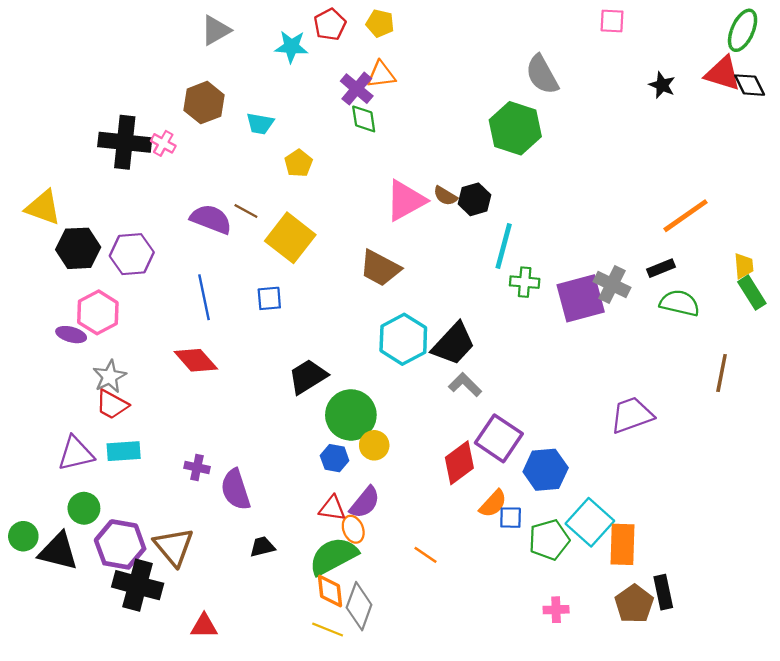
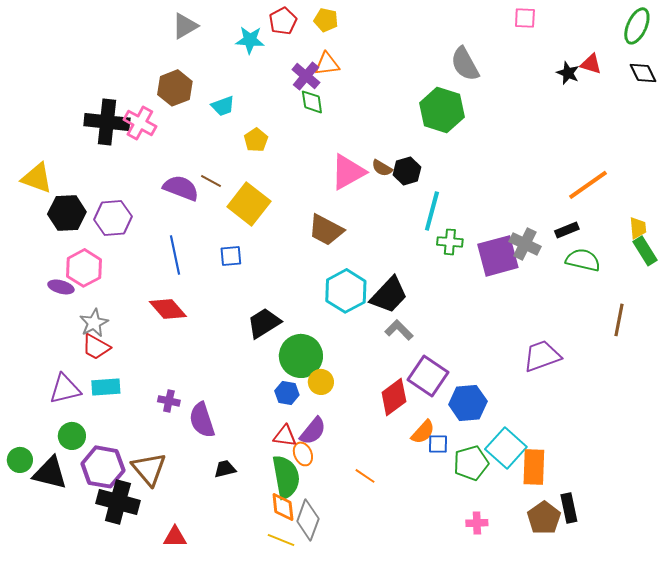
red triangle: (723, 73) -> (591, 64), moved, size x0.7
cyan trapezoid: (260, 124) -> (223, 106), turned -30
pink cross: (163, 143) -> (140, 123), size x1.5
green semicircle: (333, 556) -> (286, 477), turned 108

